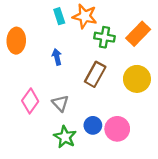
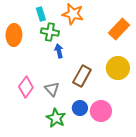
cyan rectangle: (59, 16) -> (41, 14), moved
green cross: (104, 37) -> (50, 32), moved
blue arrow: (57, 57) -> (59, 51), moved
brown rectangle: (95, 74) -> (82, 76), moved

